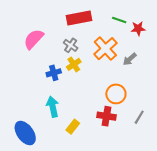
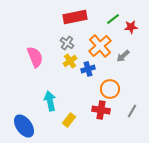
green line: (119, 20) -> (113, 19), turned -56
pink semicircle: (34, 39) -> (35, 57), moved, turned 115
blue cross: (54, 73) -> (88, 69), moved

